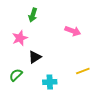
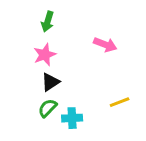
pink star: (20, 38) -> (45, 55), moved
green semicircle: (16, 75) -> (48, 108), moved

